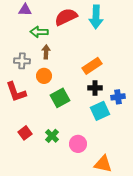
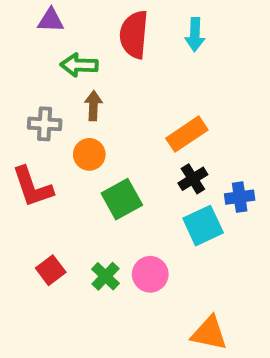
red semicircle: (66, 17) -> (134, 35), turned -60
cyan arrow: (96, 17) -> (195, 35), size x0.7
black cross: (95, 88) -> (193, 179), turned -32
pink circle: (78, 144) -> (150, 274), moved

